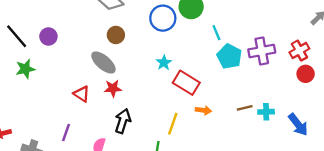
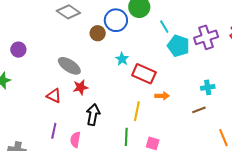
brown circle: (116, 35) -> (98, 33), moved
brown line: (245, 108) -> (199, 110), moved
cyan cross: (266, 112) -> (208, 87), moved
purple line: (66, 133) -> (54, 131), moved

